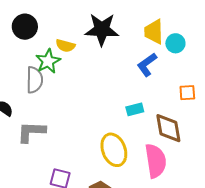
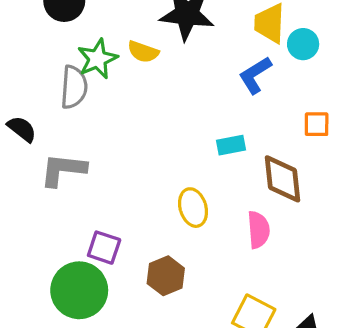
yellow semicircle: (65, 46) -> (143, 52), moved
yellow ellipse: (114, 150) -> (193, 208), size x0.7
pink semicircle: (156, 161) -> (259, 230), size x0.7

